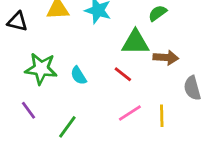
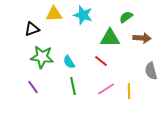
black triangle: (17, 21) -> (32, 29), moved, turned -35
brown arrow: (166, 58) -> (142, 38), moved
green line: (67, 127) -> (73, 86), moved, turned -48

